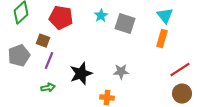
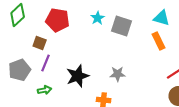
cyan triangle: (165, 16) -> (162, 18), turned -36
orange rectangle: (162, 39) -> (159, 41), turned -42
gray pentagon: (19, 56) -> (20, 70), moved

